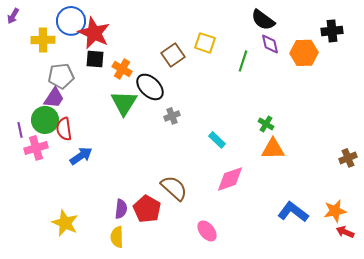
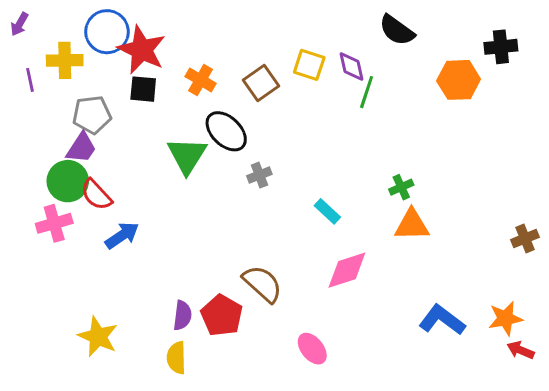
purple diamond: (270, 44) -> (351, 66), moved
orange cross: (122, 69) -> (201, 80), moved
green cross: (266, 124) -> (401, 187), turned 35
red semicircle: (64, 129) -> (96, 195), turned -35
purple line: (20, 130) -> (30, 80), moved

